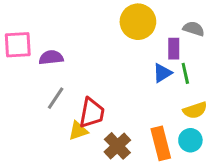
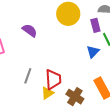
purple semicircle: (51, 58) -> (30, 30), moved, turned 56
blue triangle: (162, 73) -> (93, 52), moved

